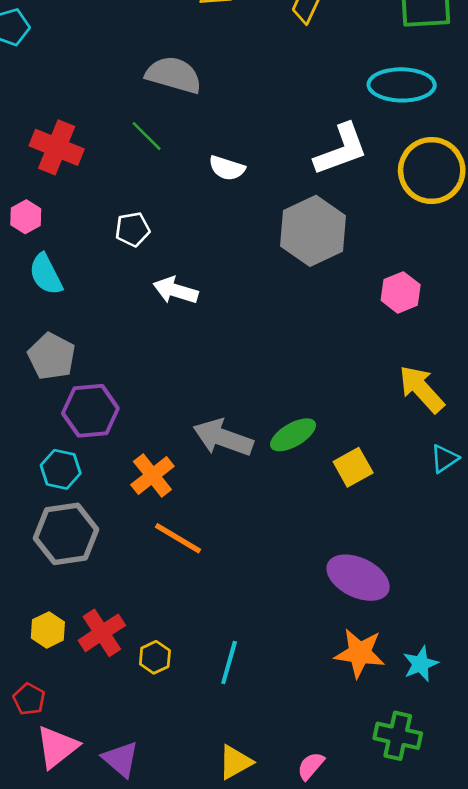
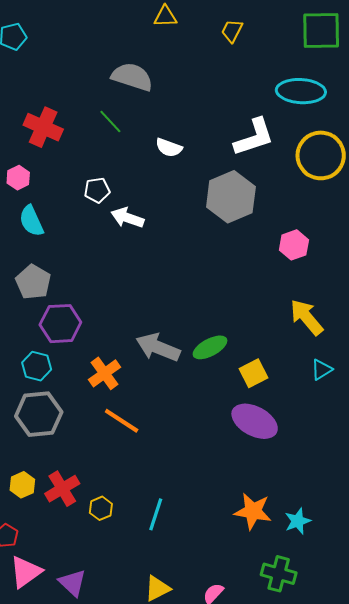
white arrow: (175, 290) -> (127, 218), moved
purple ellipse: (358, 578) -> (255, 421), moved

